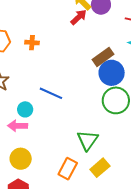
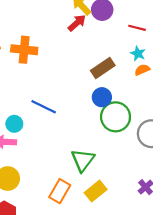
orange cross: (32, 43) -> (24, 50), size x1.6
blue circle: (112, 73) -> (102, 97), moved, size x0.7

